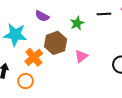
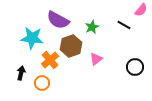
black line: (104, 14) -> (124, 25), moved, turned 32
purple semicircle: (42, 16) -> (58, 20), size x1.6

